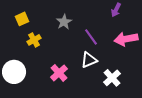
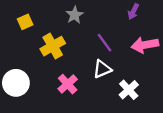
gray star: (64, 22) -> (75, 15), moved
yellow cross: (34, 40) -> (53, 46), moved, size x1.5

